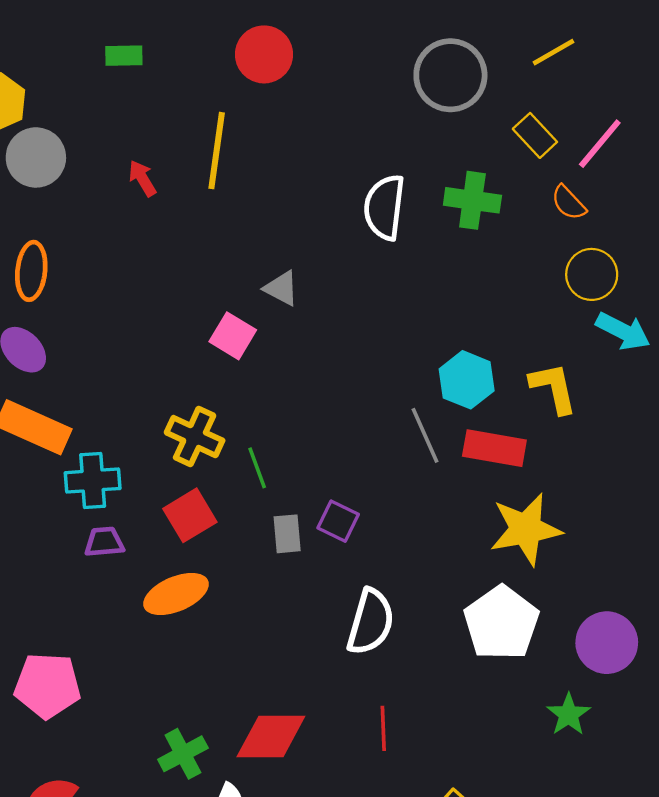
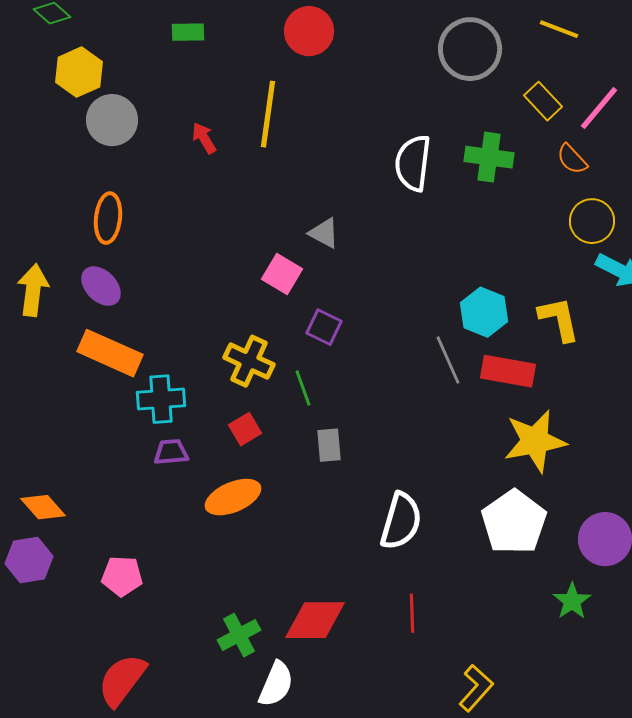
yellow line: (553, 52) -> (559, 29), turned 51
red square: (190, 515) -> (245, 429), size x0.7
purple square: (338, 521) -> (324, 327), moved
pink pentagon: (47, 685) -> (122, 576), size x0.7

